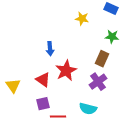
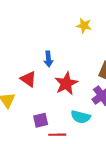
red triangle: (43, 80) -> (28, 79), moved
cyan semicircle: (88, 109) -> (81, 117), moved

